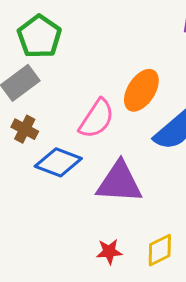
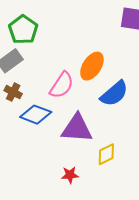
yellow diamond: (160, 250) -> (106, 154), moved

